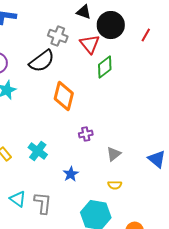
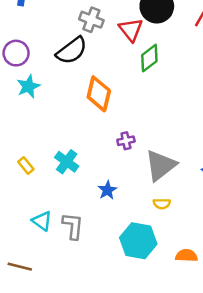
gray triangle: (114, 154) -> (161, 165), size x1.8

